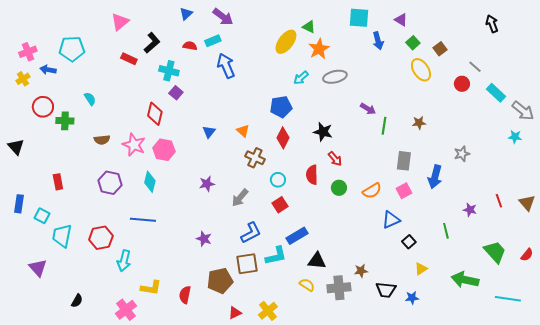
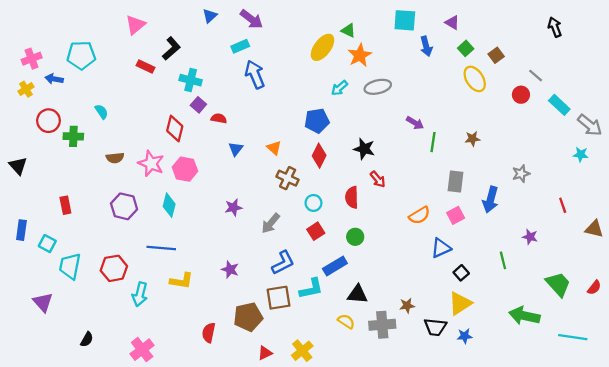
red semicircle: (190, 46) -> (219, 118), moved
green circle: (339, 188) -> (355, 237), moved
red line: (499, 201) -> (563, 205), moved
brown triangle: (527, 203) -> (594, 229), turned -36
yellow triangle: (421, 269) -> (460, 303), moved, size x1.6
yellow L-shape: (151, 288) -> (182, 281), moved

